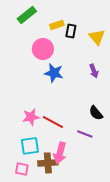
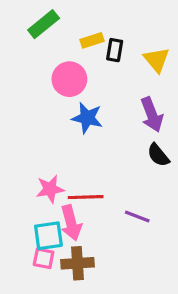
purple arrow: (94, 71) -> (152, 115), size x1.5
black semicircle: (96, 113) -> (158, 155), moved
red line: (53, 122) -> (86, 197), turned -30
pink arrow: (60, 153) -> (71, 223), moved, turned -30
pink square: (22, 169) -> (44, 258), moved

